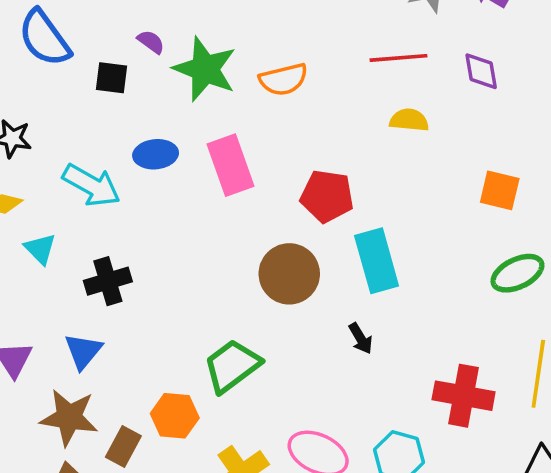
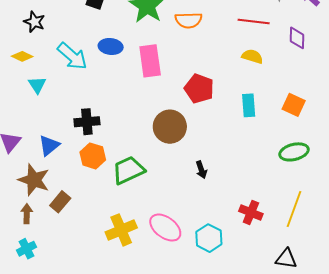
cyan rectangle: (377, 261) -> (249, 105), moved, size x0.7
black cross: (108, 281) -> (87, 122), moved
red cross: (464, 396) -> (251, 212), size x0.7
orange hexagon: (175, 416) -> (93, 156), moved

